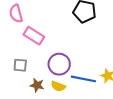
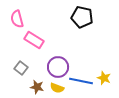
gray square: (20, 65) -> (21, 68), turned 32

